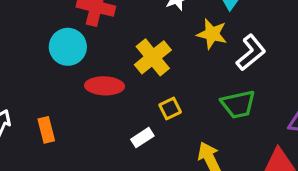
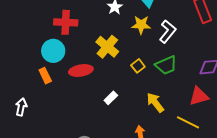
yellow square: (170, 108) -> (138, 66), moved
orange rectangle: (46, 130) -> (45, 76), moved

